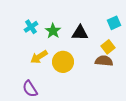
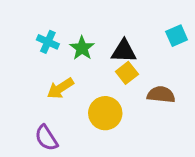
cyan cross: (31, 27) -> (48, 42), turned -32
yellow square: (108, 47) -> (127, 73), moved
yellow circle: (63, 62) -> (105, 113), moved

